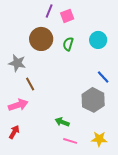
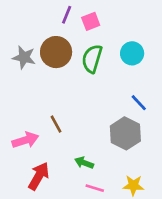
green semicircle: (68, 44) -> (92, 59), size x1.5
gray star: (17, 63) -> (24, 57), moved
brown line: (30, 84) -> (56, 124), moved
red arrow: (14, 132) -> (39, 176), moved, size x1.5

